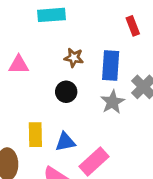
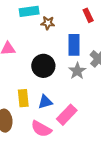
brown star: (74, 58) -> (48, 23), moved
black circle: (66, 92) -> (43, 66), size x1.5

